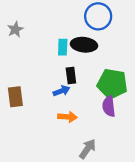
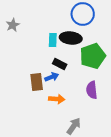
black rectangle: (71, 75) -> (60, 64), turned -56
green pentagon: (112, 84) -> (93, 56), moved, turned -30
brown rectangle: (15, 97) -> (37, 82), moved

